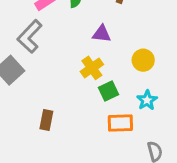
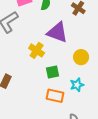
purple triangle: (102, 34) -> (57, 32), size x1.6
yellow cross: (92, 68) -> (37, 50), moved, turned -35

